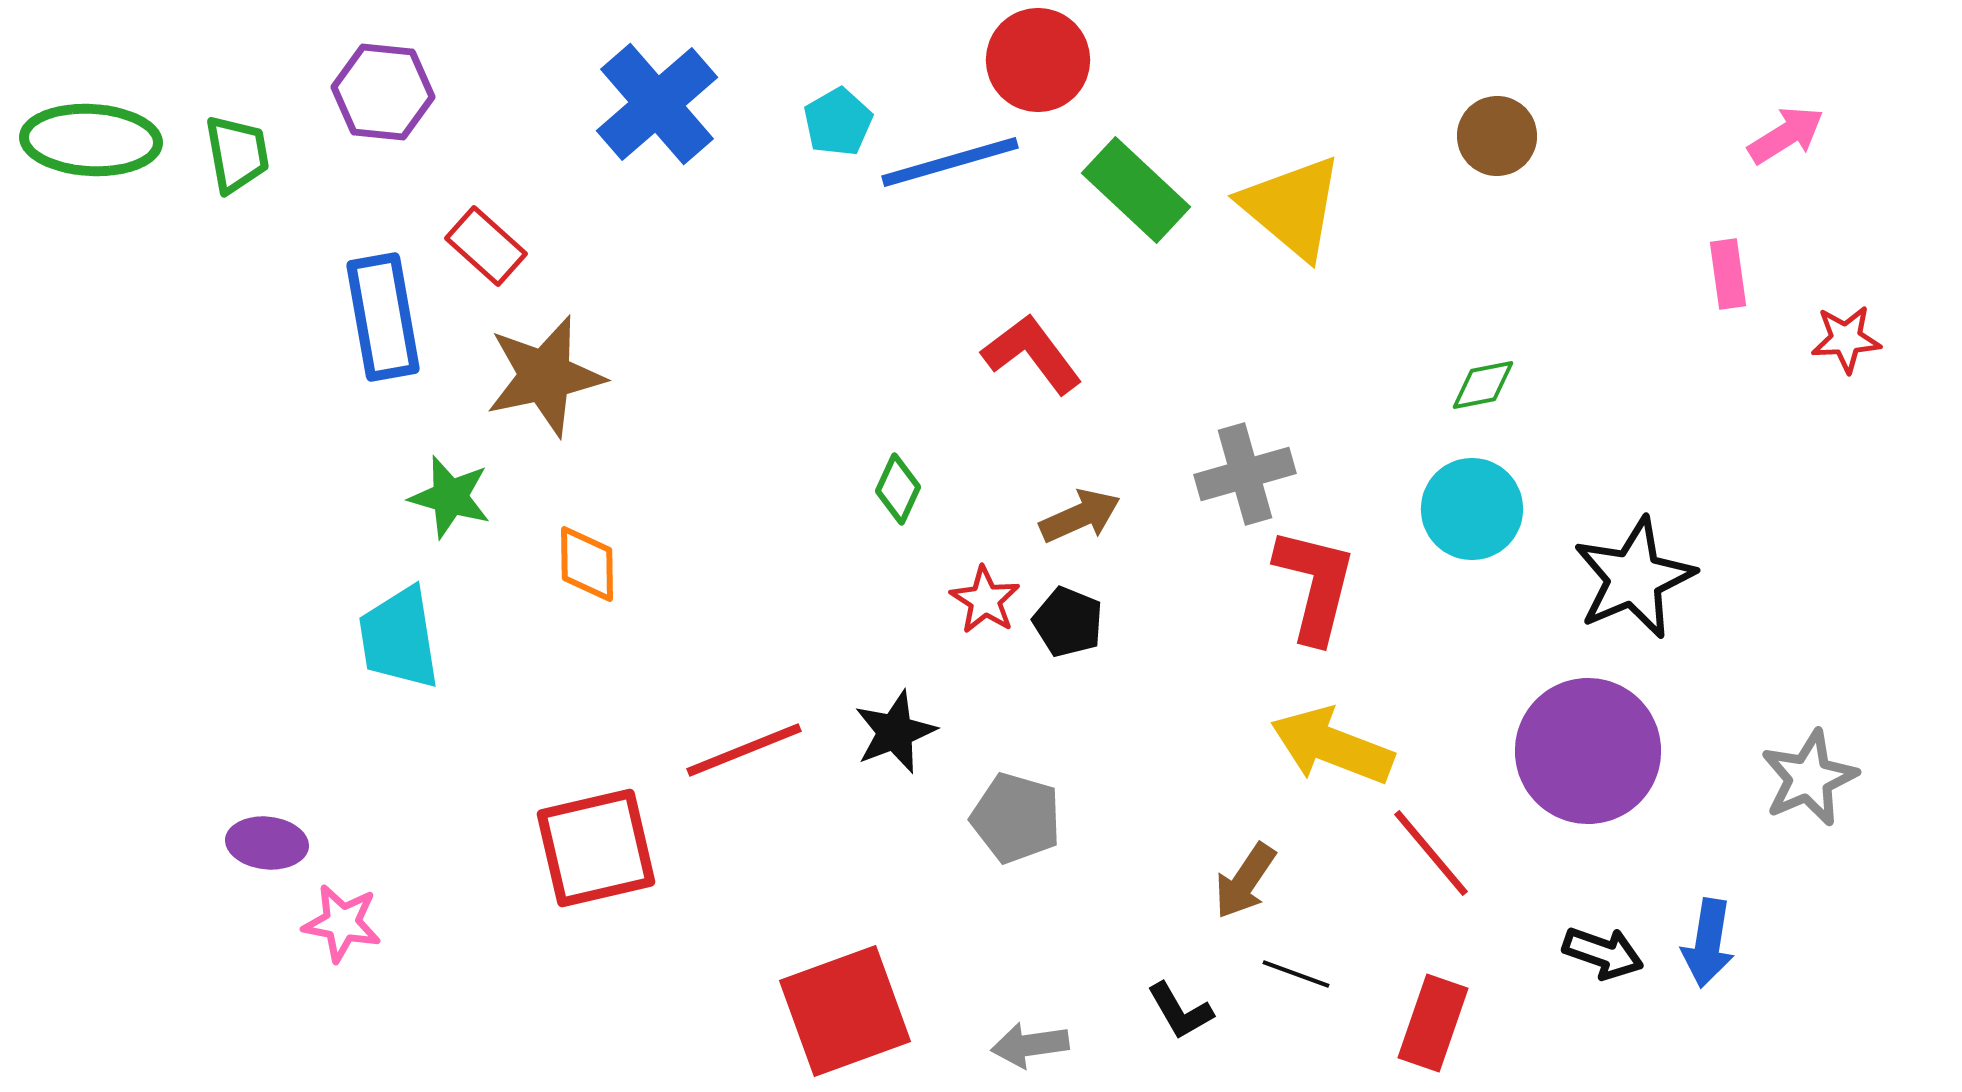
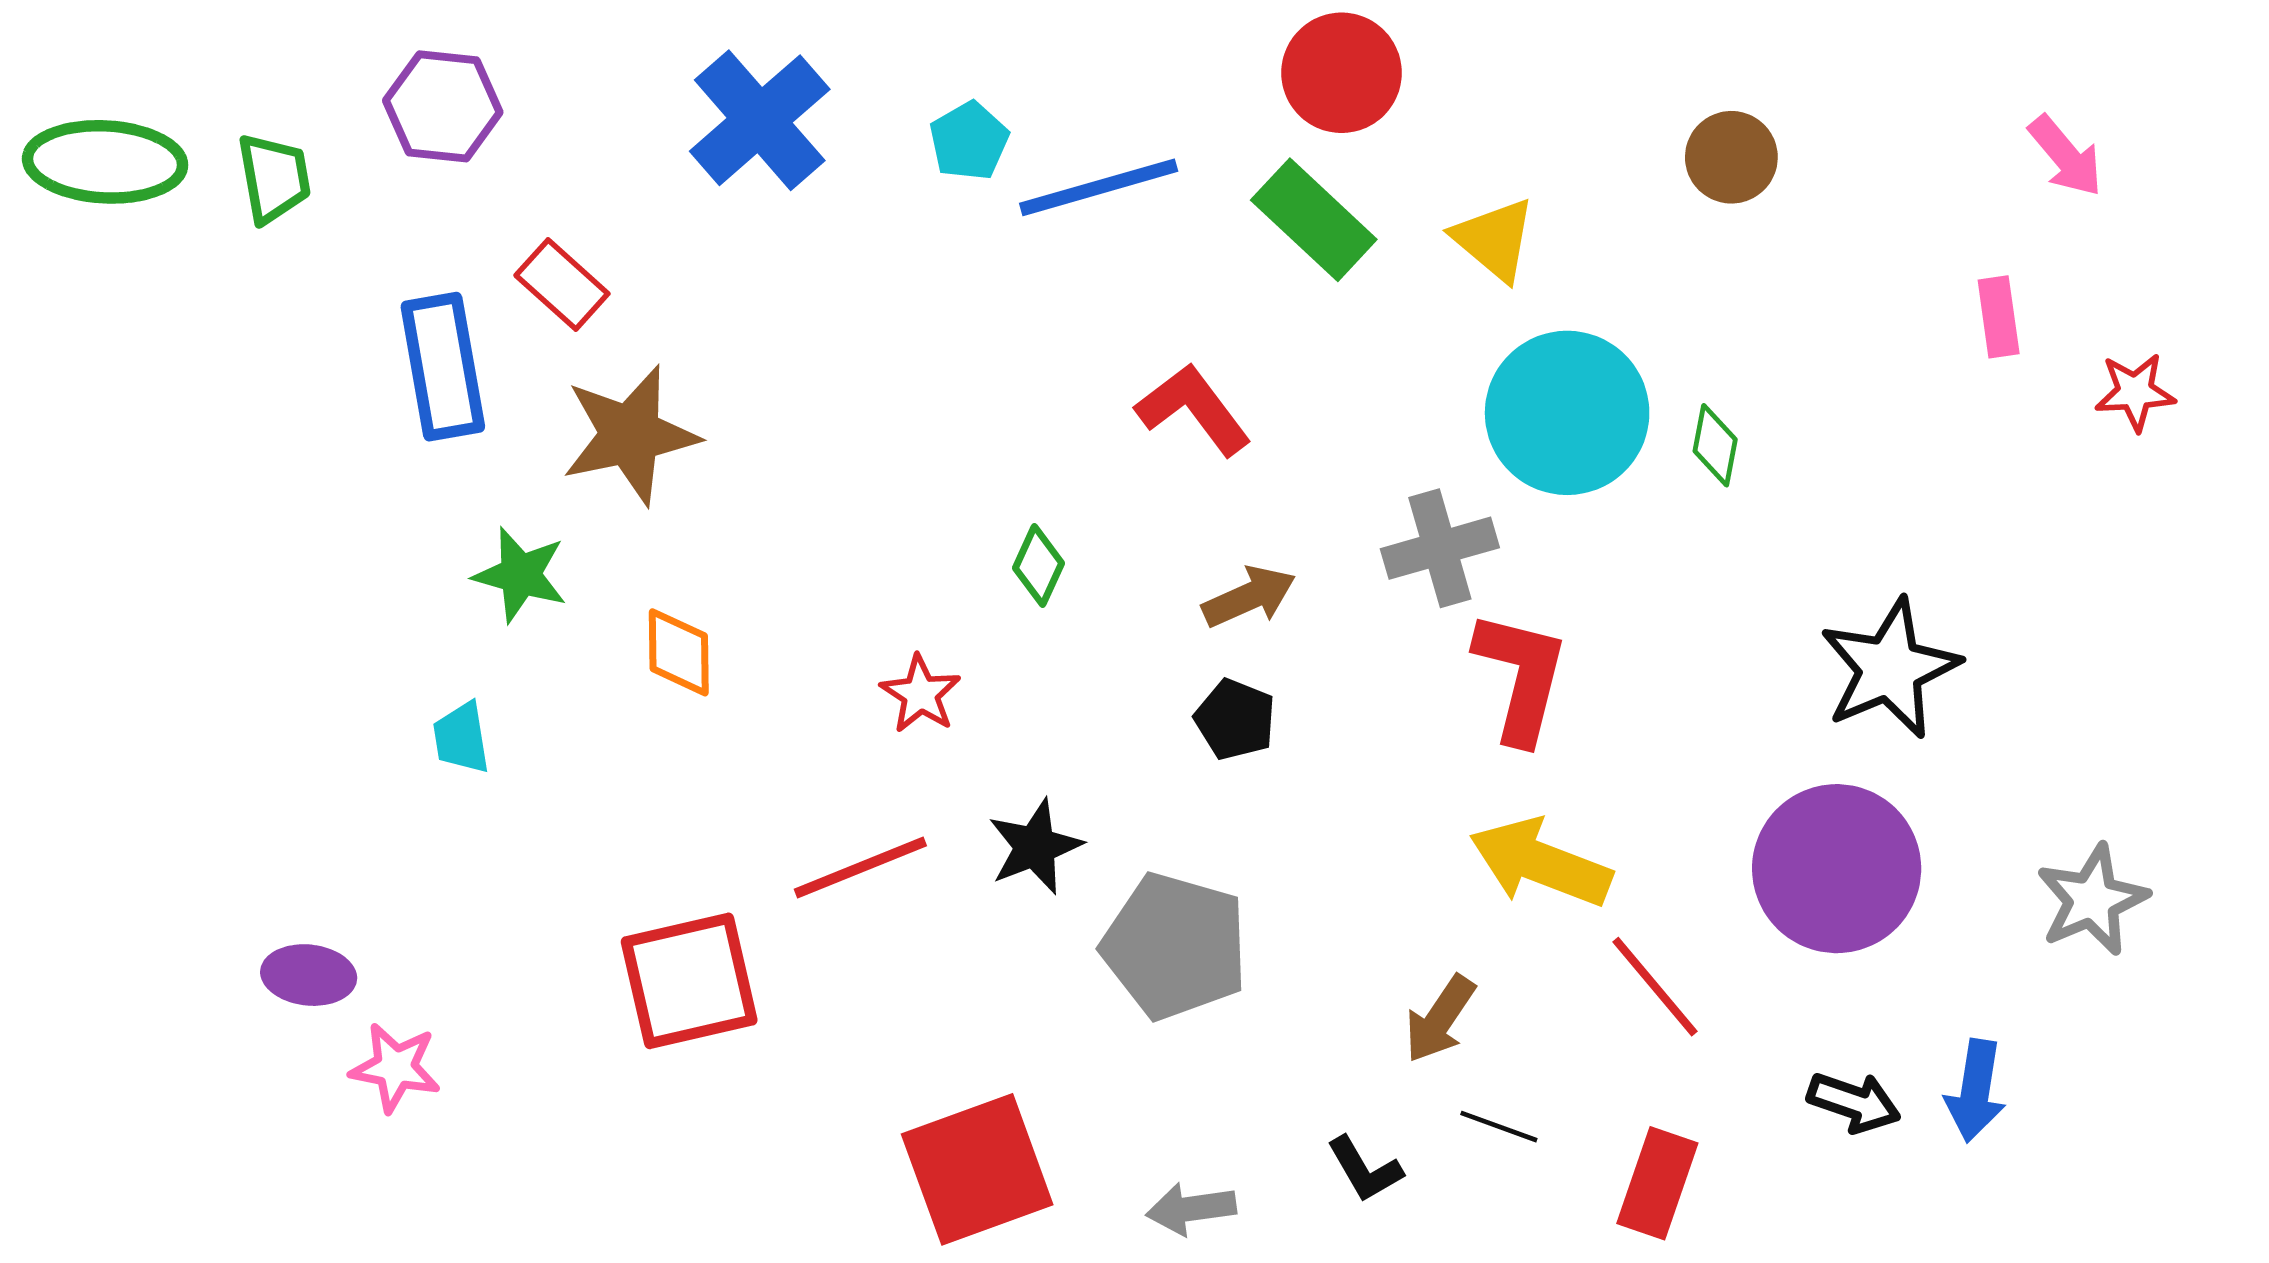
red circle: (1038, 60) -> (1342, 73), moved
pink arrow: (1786, 135) -> (2066, 156), turned 82
yellow triangle: (1292, 207) -> (1494, 239), size x0.7
green diamond: (1483, 385) -> (1715, 445), turned -68
cyan circle: (1472, 509) -> (1567, 413), moved, size x1.4
red star: (985, 600) -> (921, 694), moved
cyan trapezoid: (399, 638) -> (461, 738), size x0.6
gray pentagon: (1016, 818) -> (1175, 946), size x1.4

